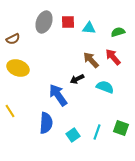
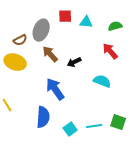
gray ellipse: (44, 22) -> (41, 30), moved
brown semicircle: (13, 39) -> (20, 40), moved
brown arrow: (91, 60) -> (50, 54), moved
black arrow: (77, 79) -> (74, 62), moved
cyan line: (97, 132) -> (94, 126), turned 63

